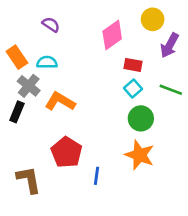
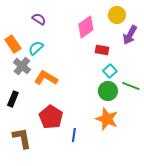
cyan semicircle: (47, 62) -> (36, 48), turned -42
cyan square: (133, 88) -> (110, 71), moved
green line: (171, 90) -> (131, 86), moved
black rectangle: (17, 112) -> (13, 99), moved

